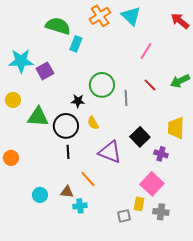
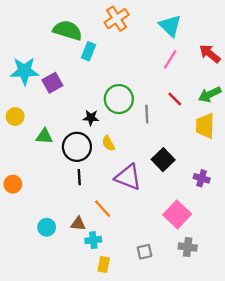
cyan triangle: (131, 16) -> (170, 26), moved
red arrow: (180, 21) -> (210, 54), moved
green triangle: (38, 117) -> (44, 136), size x0.7
yellow trapezoid: (176, 128) -> (205, 126), moved
purple cross: (161, 154) -> (202, 178), moved
yellow rectangle: (139, 204) -> (104, 265), moved

